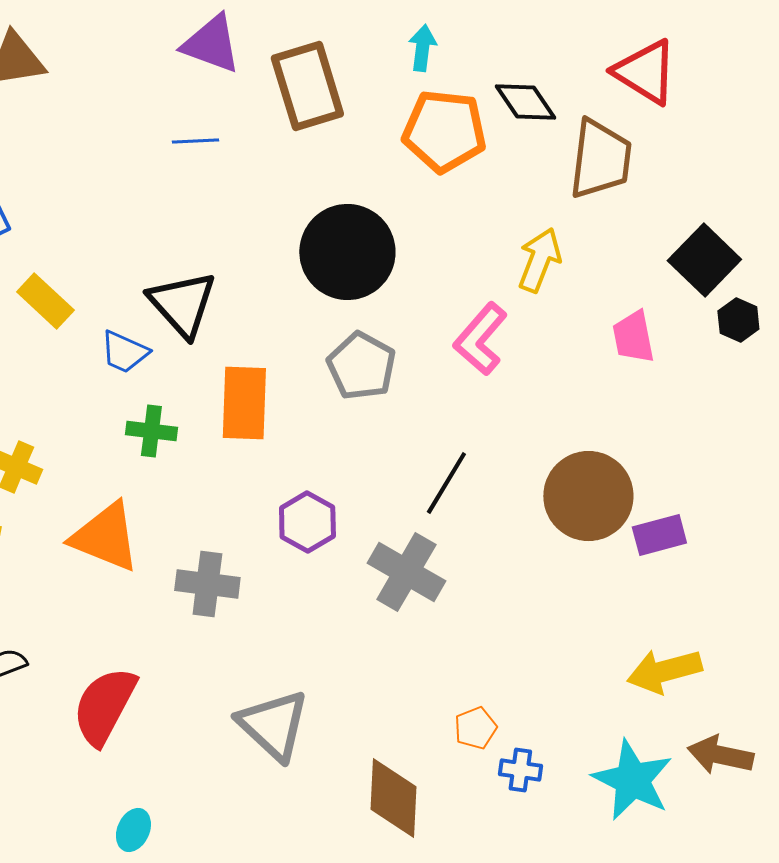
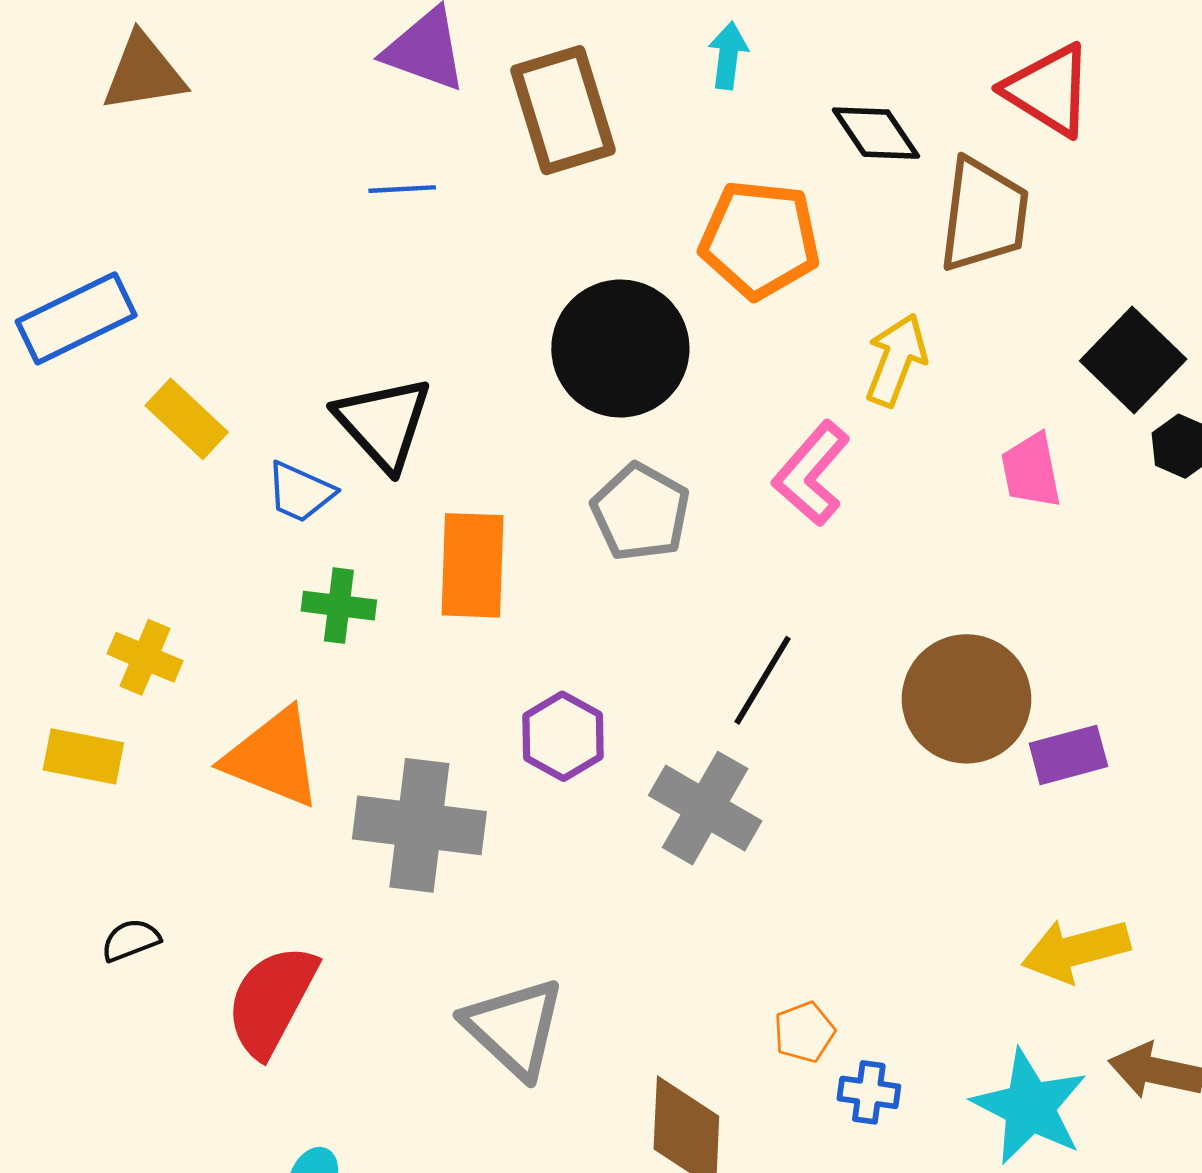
orange pentagon: (444, 131) -> (760, 239), moved
gray cross: (207, 584) -> (419, 825), size x1.4

